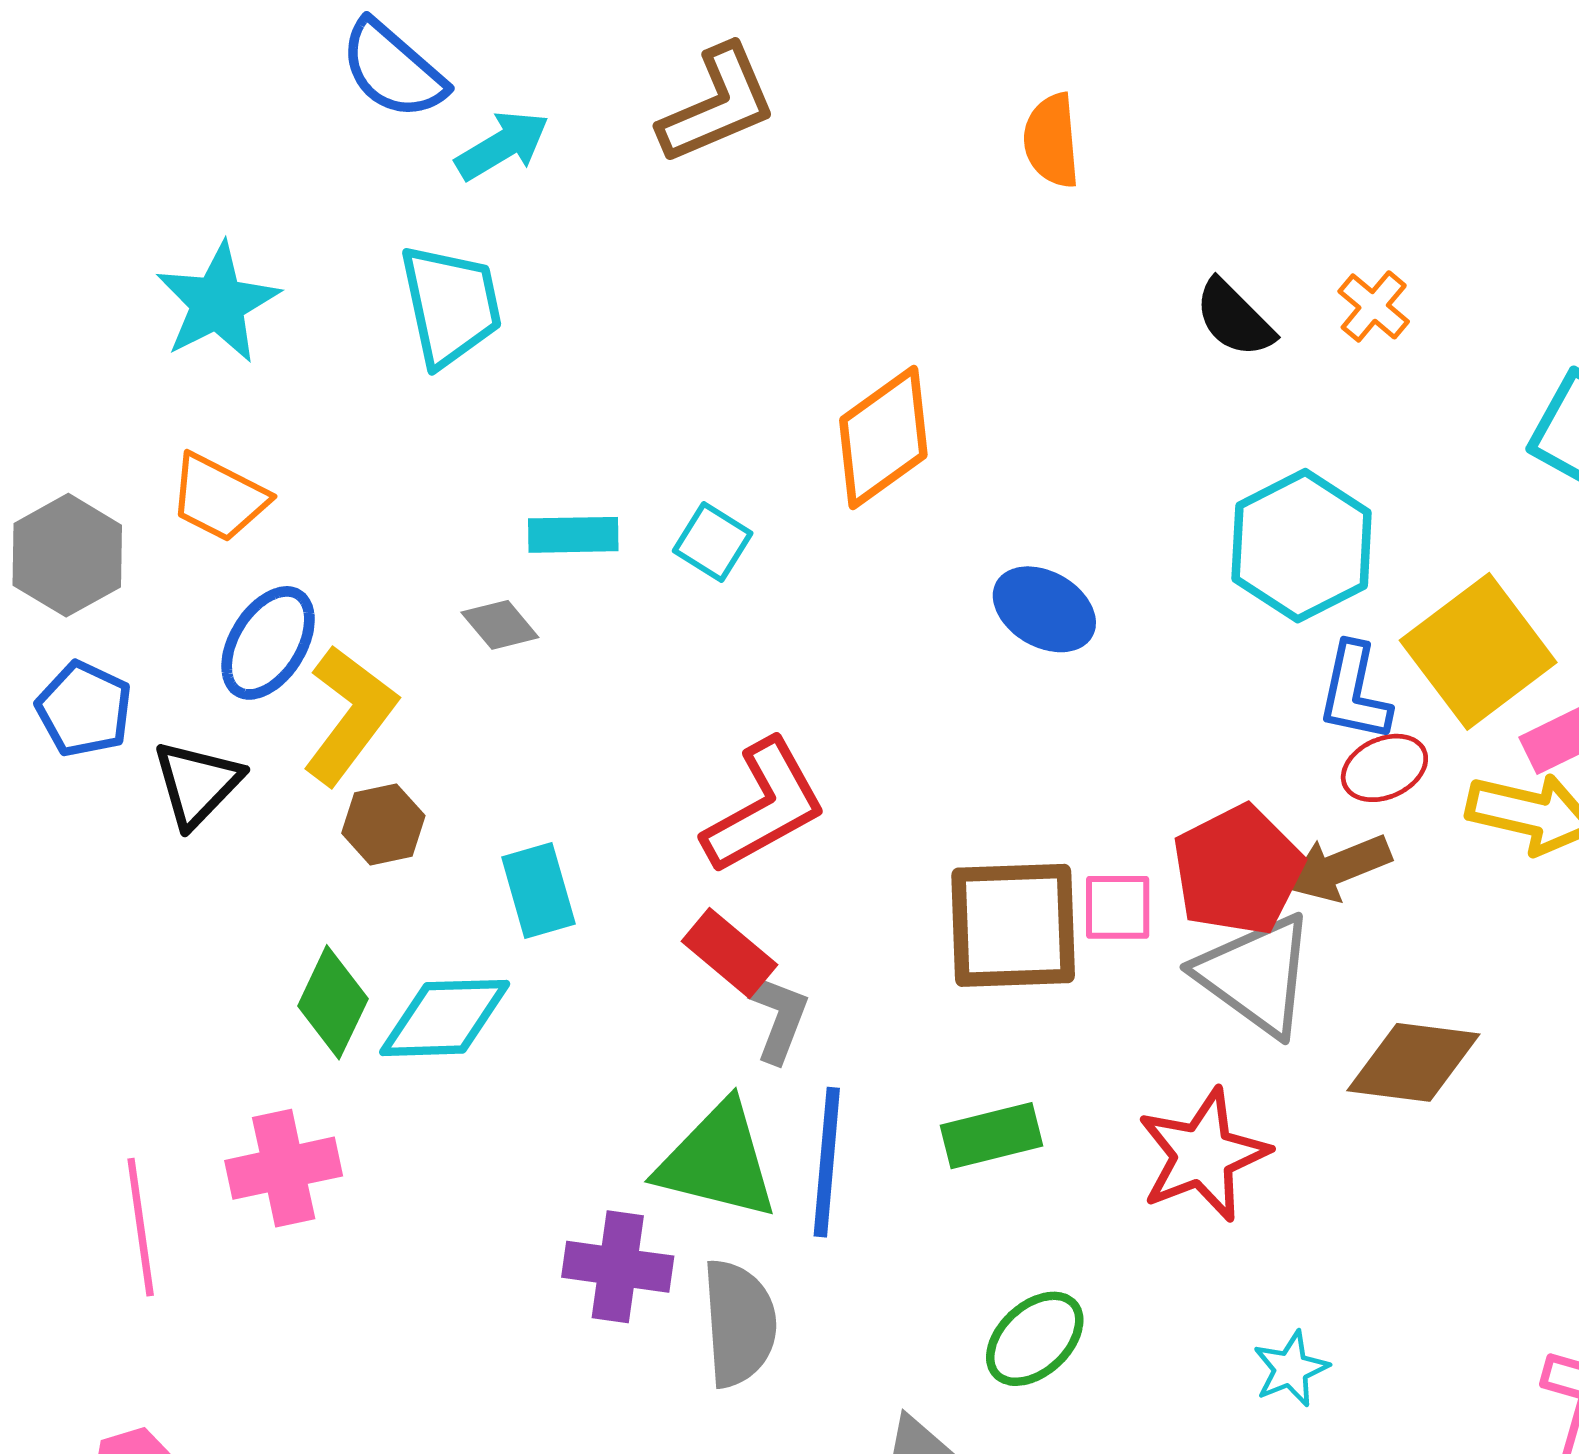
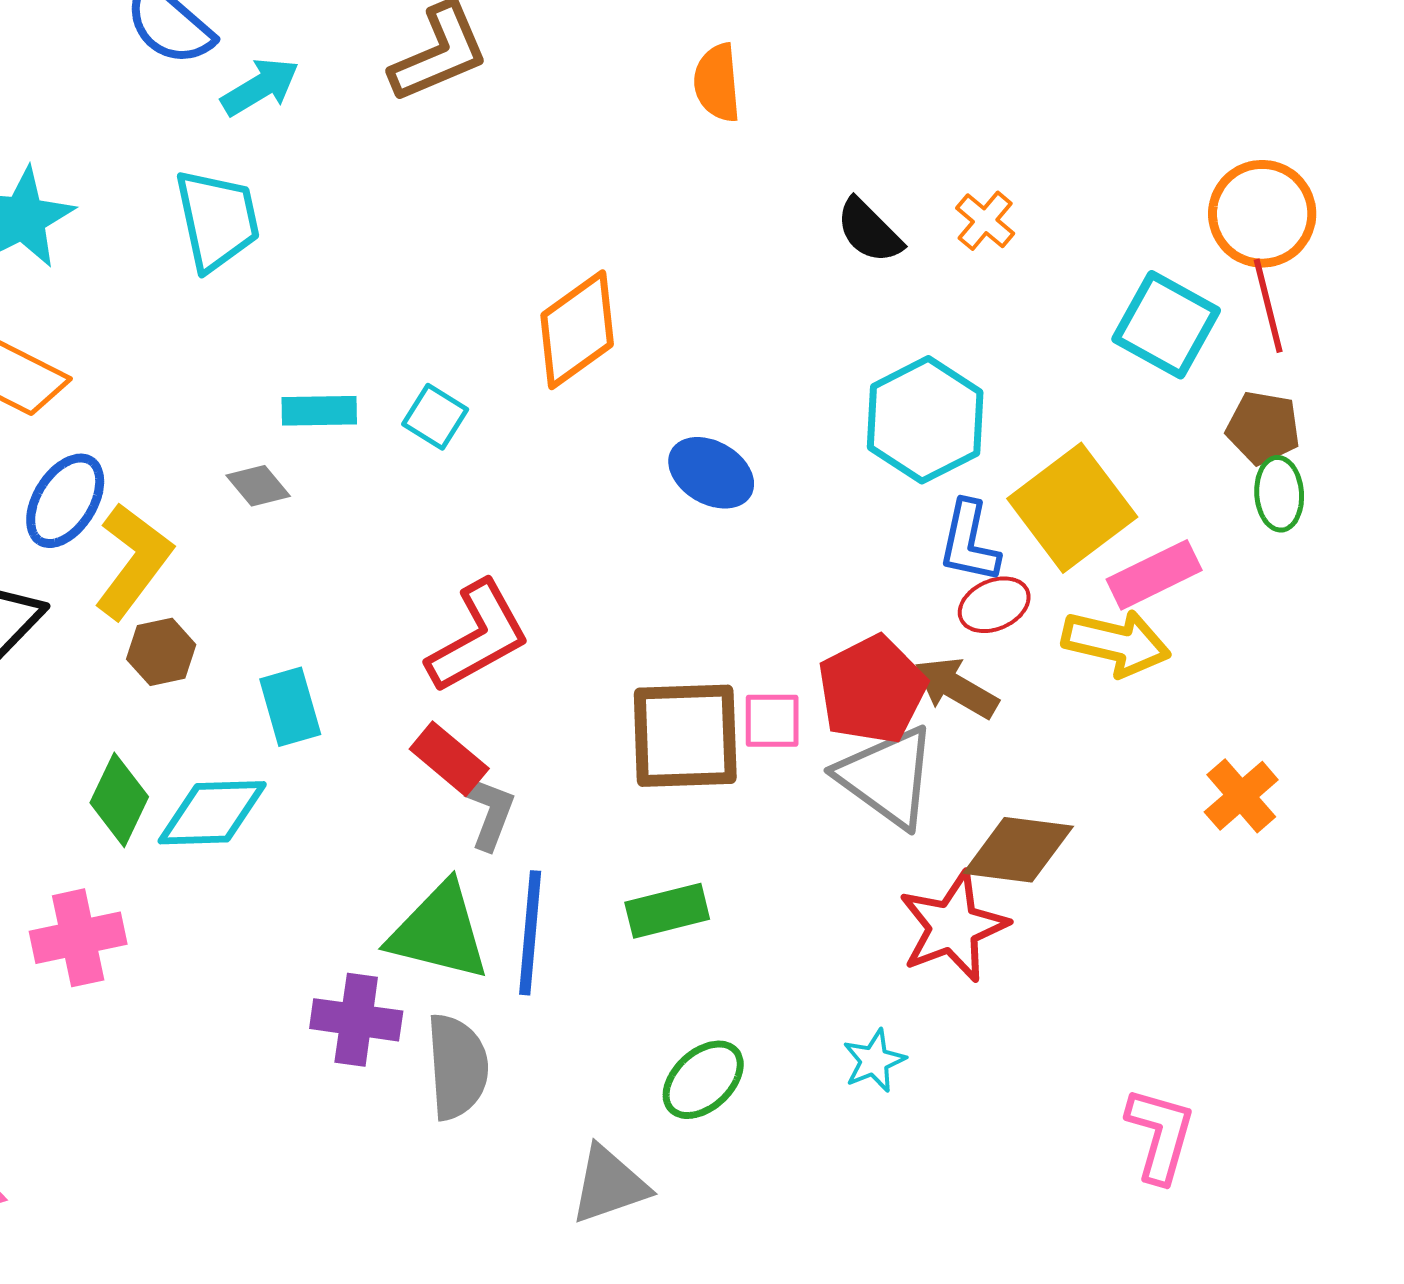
brown arrow: (1339, 868) -> (956, 688), turned 52
red star: (1203, 1155) -> (953, 927), moved
cyan star: (1291, 1369) -> (874, 1061), moved

